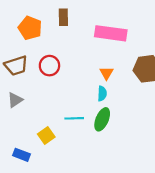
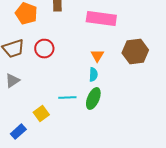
blue rectangle: (22, 155) -> (18, 132), turned -63

